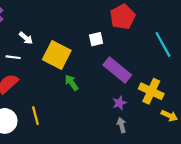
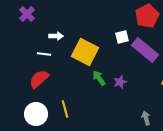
white arrow: (26, 38) -> (56, 36), turned -40
purple rectangle: (117, 70) -> (145, 50), moved
purple star: (119, 103) -> (120, 82), moved

